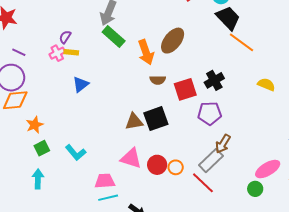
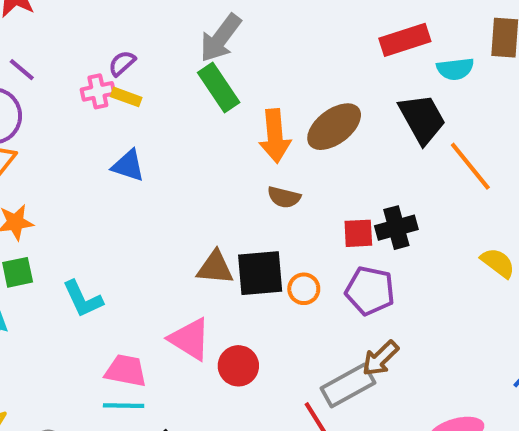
black trapezoid: (228, 18) -> (422, 119), moved
blue triangle: (81, 84) -> (128, 166), turned 42
red square: (185, 89) -> (358, 233), moved, size x0.7
orange circle: (176, 167) -> (304, 289), moved

